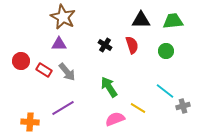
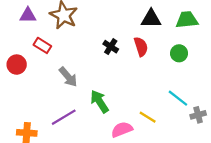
purple triangle: (59, 44) -> (28, 15), moved
red rectangle: (44, 70) -> (42, 45), moved
green arrow: (109, 87) -> (99, 101), moved

